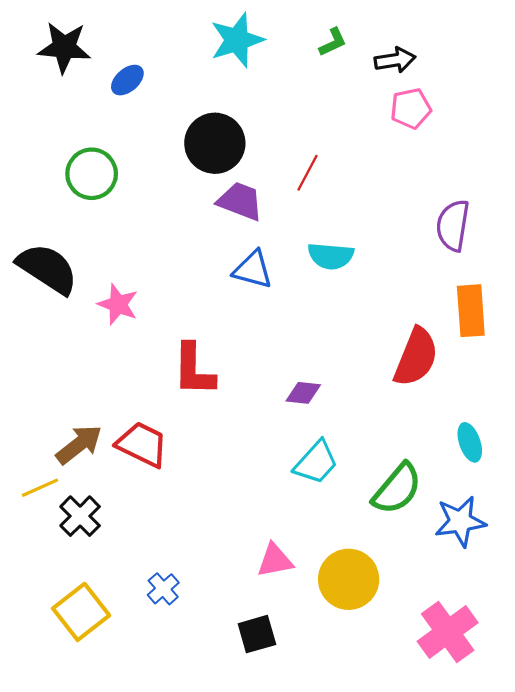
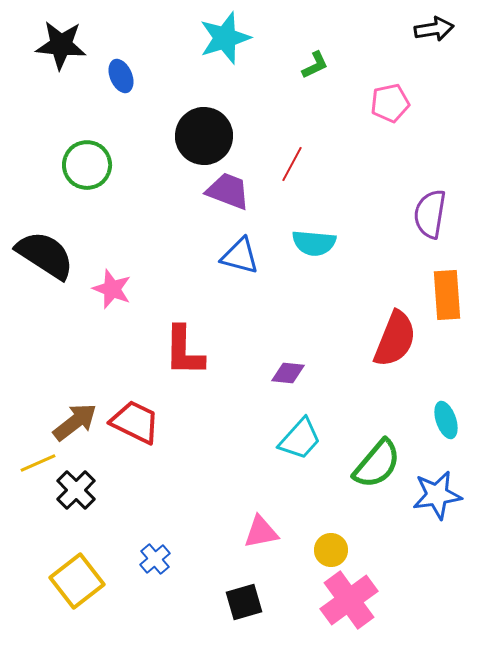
green L-shape: (333, 42) -> (315, 65), moved
black arrow: (395, 60) -> (434, 29), moved
blue ellipse: (127, 80) -> (121, 76), turned -72
yellow circle: (349, 579) -> (331, 550), size x0.6
pink cross: (448, 632) -> (349, 600), moved

